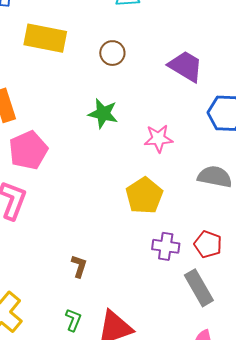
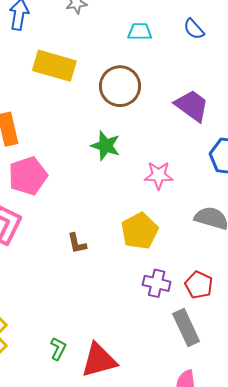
brown circle: (112, 53) -> (120, 86), size x1.6
brown L-shape: (79, 266) -> (77, 243), moved, turned 145

